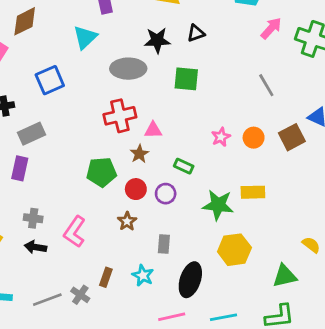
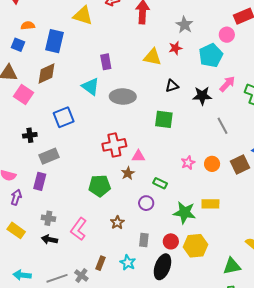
cyan triangle: (85, 37) -> (91, 87), turned -42
black star: (157, 40) -> (202, 96), moved
gray ellipse: (128, 69) -> (123, 97), moved
red circle: (136, 189) -> (171, 241), moved

